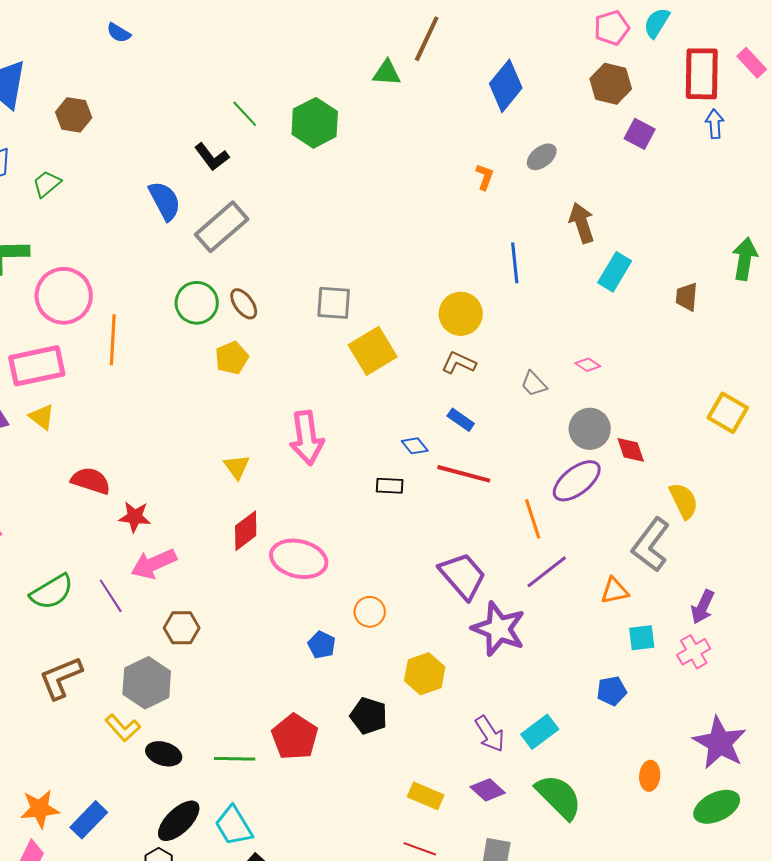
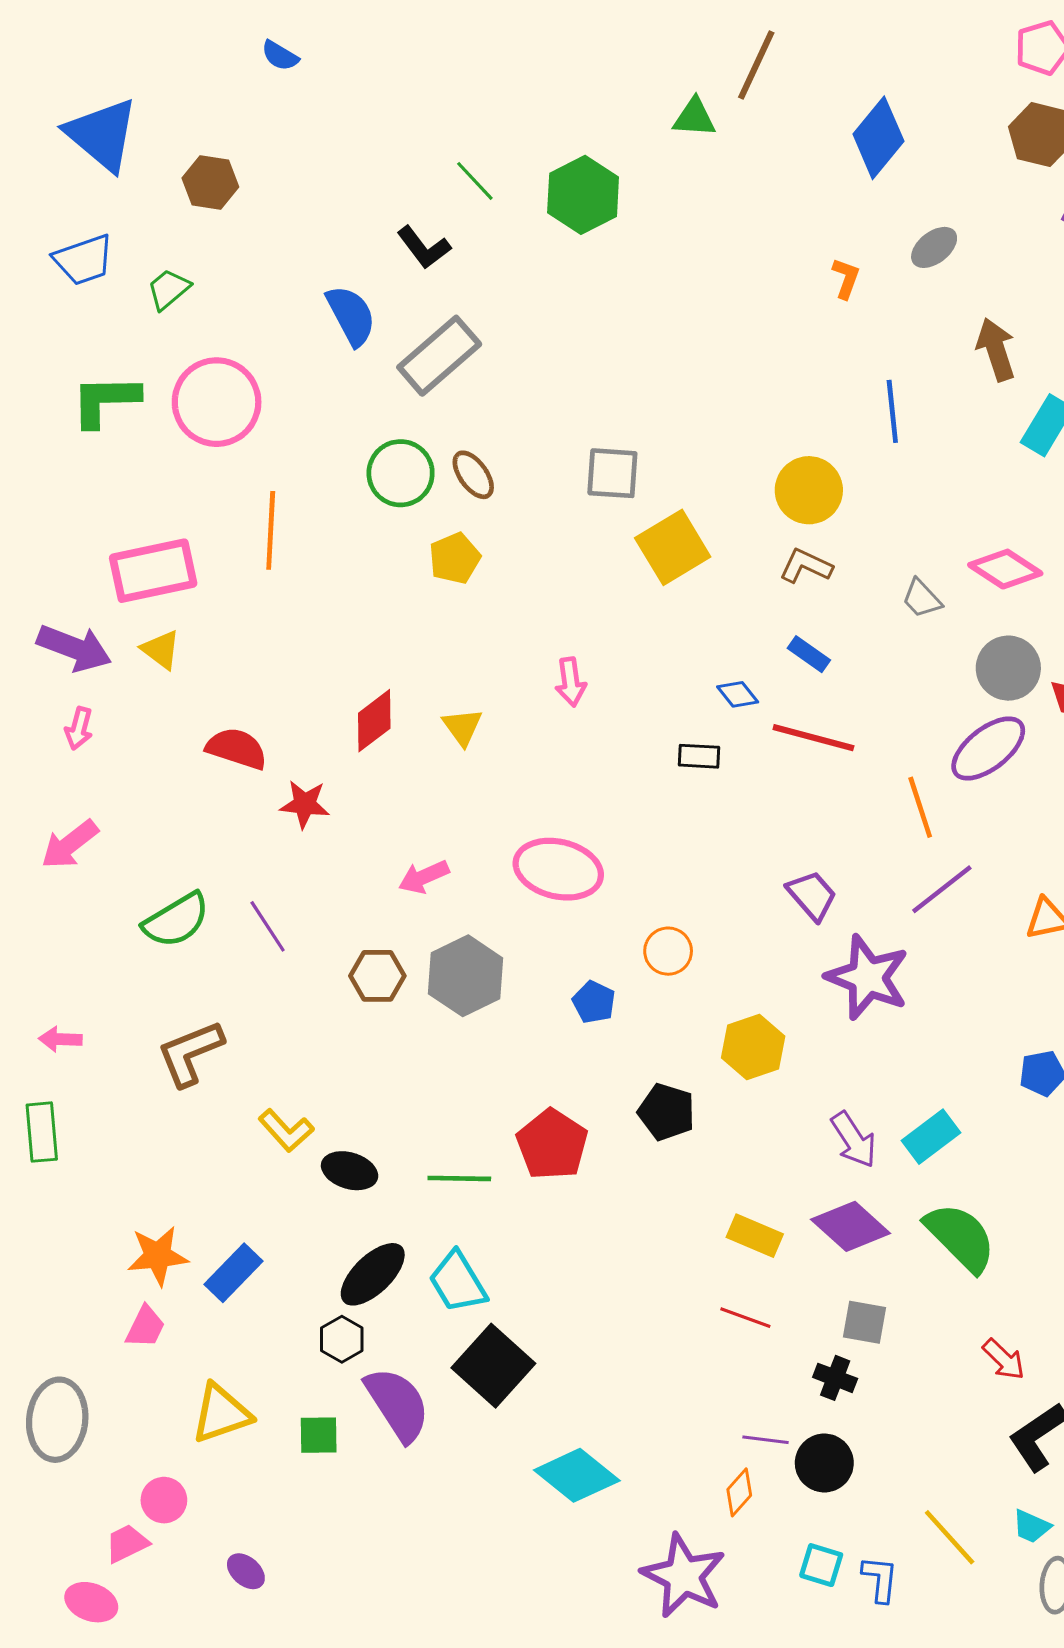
pink circle: (64, 296) -> (217, 402), moved
pink diamond: (588, 365) -> (1005, 569), size x1.8
pink arrow: (307, 438) -> (571, 682), size x0.6
red diamond: (246, 531) -> (374, 721), moved
pink arrow: (154, 564) -> (424, 877), moved, size x0.7
purple trapezoid: (463, 576) -> (812, 895), size x0.7
gray hexagon: (147, 683) -> (466, 976), moved
purple diamond: (488, 790) -> (851, 1226), size x1.4

